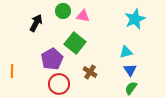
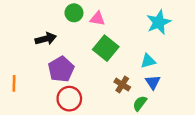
black arrow: (36, 23) -> (46, 39), moved, turned 48
green square: (75, 43) -> (106, 48), moved
brown cross: (90, 72) -> (122, 85), moved
green semicircle: (131, 88) -> (140, 103), moved

